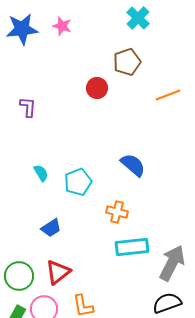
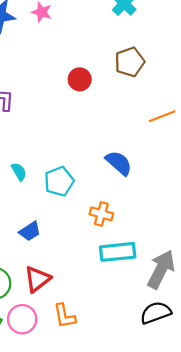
brown pentagon: (127, 62) -> (130, 62), moved
orange line: (168, 95) -> (162, 116), moved

